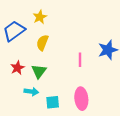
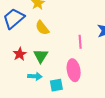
yellow semicircle: (42, 43) -> (42, 28), turned -56
pink ellipse: (81, 99) -> (74, 70), moved

